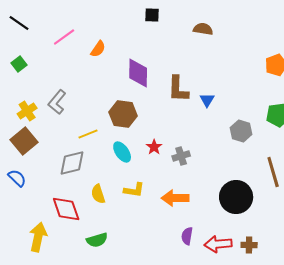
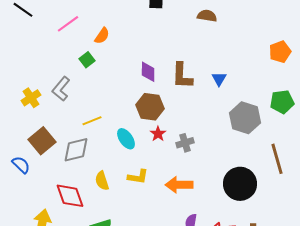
green square: (19, 64) -> (87, 60), moved
purple diamond: (138, 73) -> (148, 72), moved, size x0.7
blue triangle: (207, 100) -> (219, 79), moved
brown hexagon: (123, 114) -> (150, 107), moved
gray hexagon: (241, 131) -> (245, 118), size x1.4
brown square: (24, 141) -> (42, 141), moved

